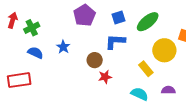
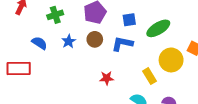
green cross: (32, 28) -> (55, 15), moved
brown circle: (95, 60) -> (95, 39), moved

